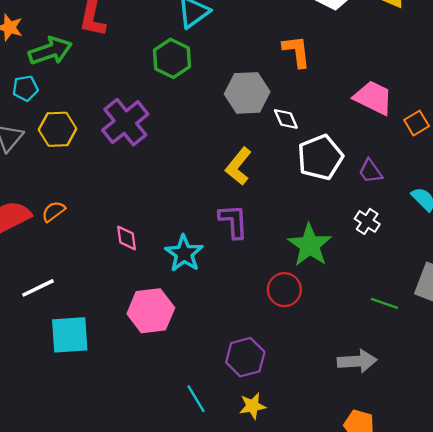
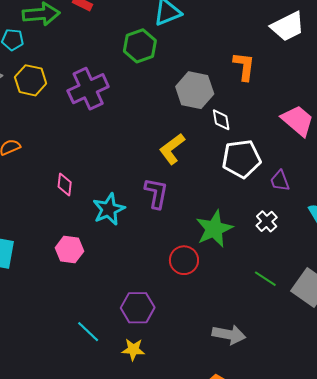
green line: (384, 303) -> (265, 279), moved
pink hexagon: (151, 311) -> (69, 250), size x0.7
cyan line: (196, 399) -> (88, 332), turned -30

